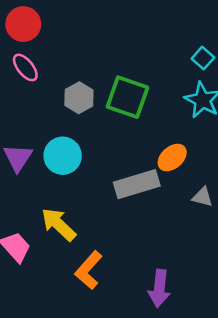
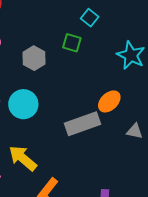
cyan square: (203, 58) -> (90, 18), moved
green square: (127, 97) -> (72, 43), moved, size x0.6

